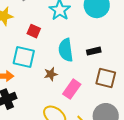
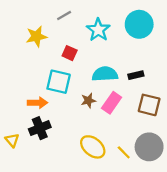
cyan semicircle: (66, 50) -> (105, 74), turned 95
pink rectangle: (72, 89) -> (112, 103), moved

